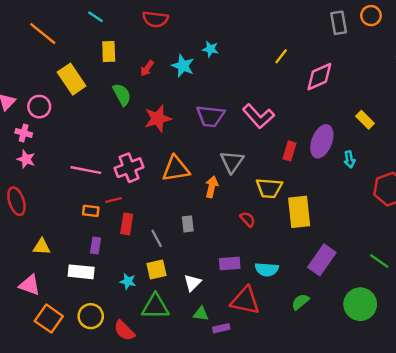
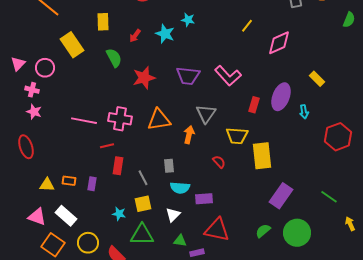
pink cross: (129, 168) -> (120, 119), turned 30
orange rectangle: (91, 211) -> (69, 181), moved
cyan semicircle: (267, 269) -> (180, 188), moved
white rectangle: (81, 272) -> (66, 216), moved, turned 35
green circle: (360, 304) -> (297, 233), moved

